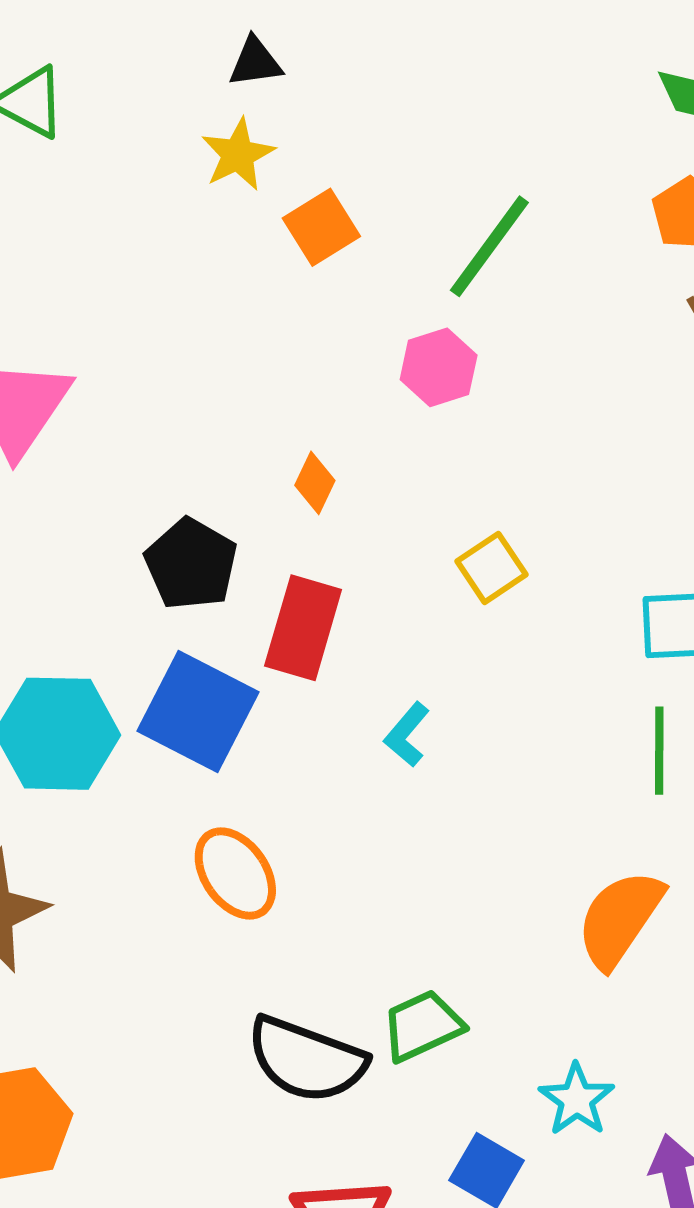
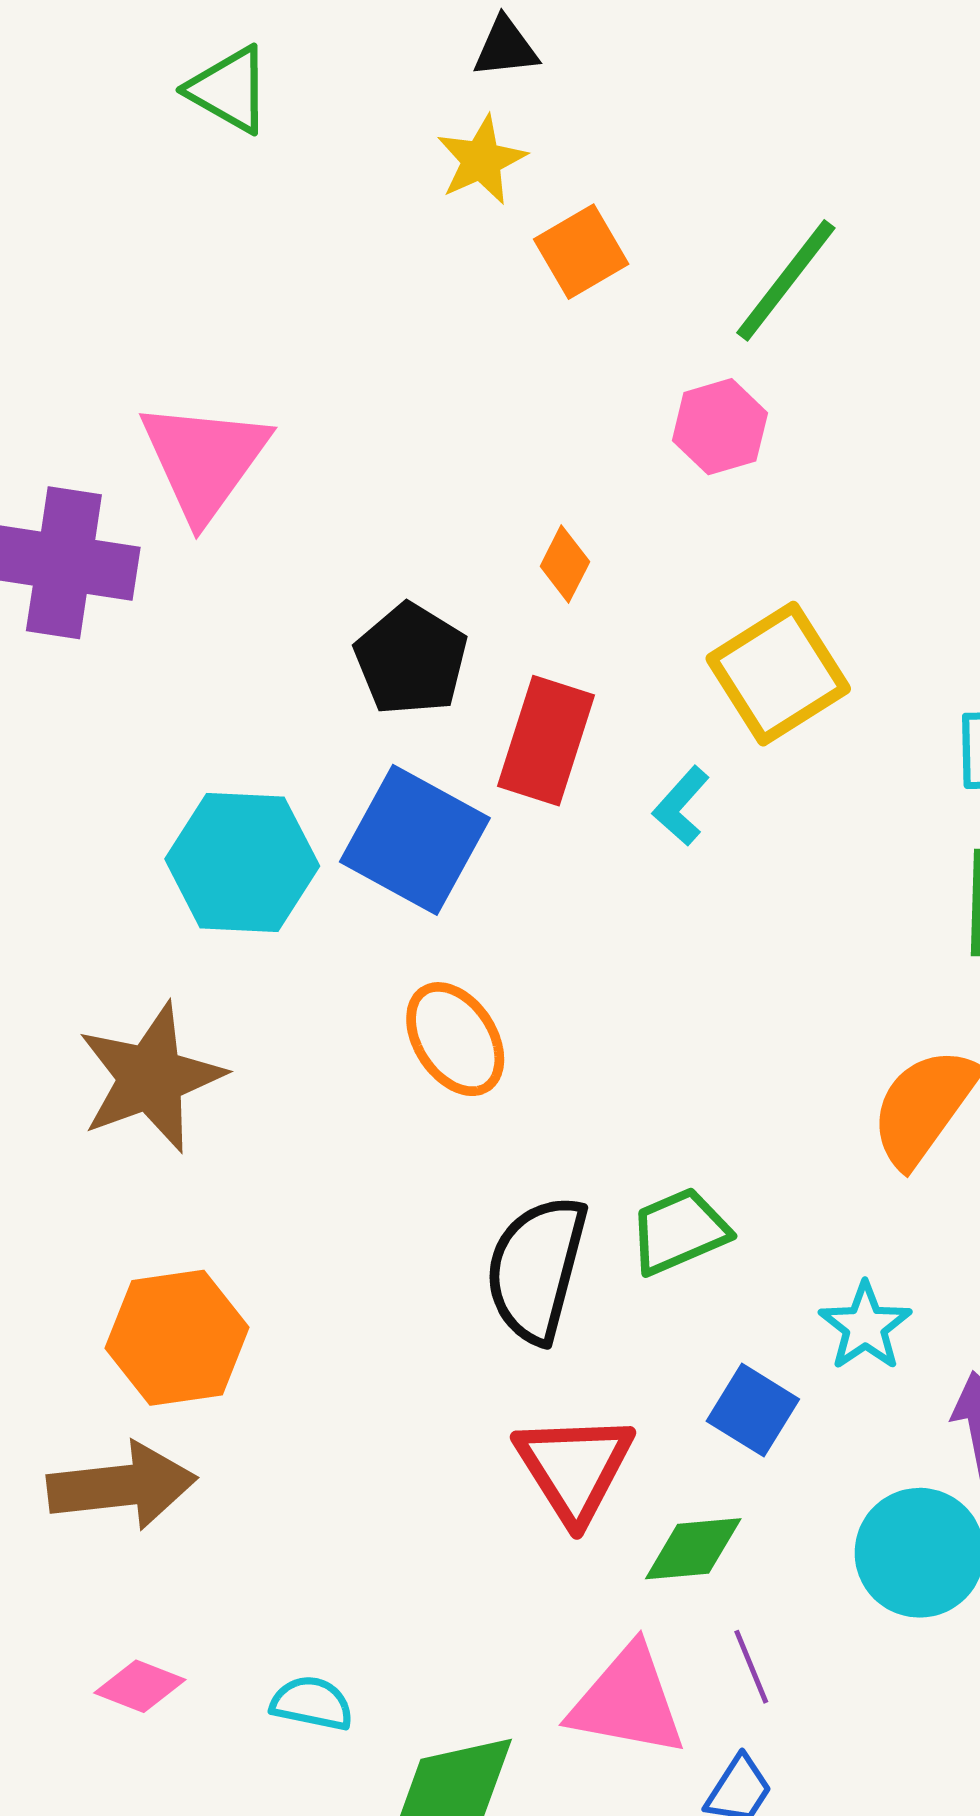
yellow square: (492, 568) -> (778, 674), size x1.6
cyan L-shape: (407, 735) -> (681, 806), moved
black semicircle: (307, 1060) -> (536, 1269), turned 83

